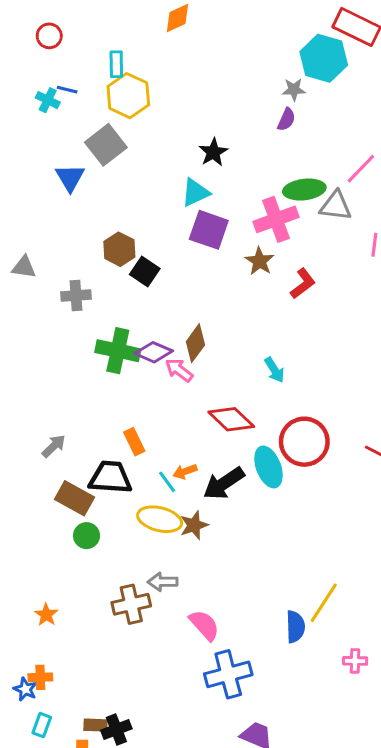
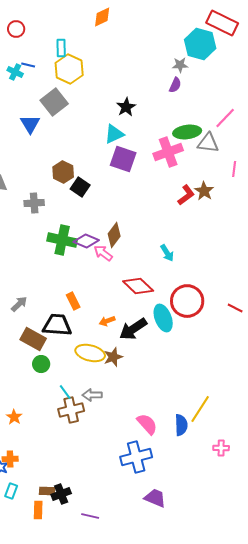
brown star: (260, 261) -> (204, 191), moved
cyan line: (167, 482) -> (65, 392), moved
pink semicircle: (204, 625) -> (147, 424), moved

